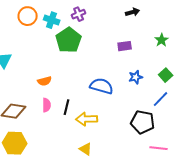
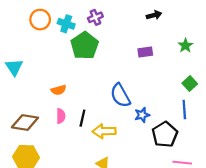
blue star: (136, 77) -> (142, 115), moved
blue semicircle: (102, 86) -> (120, 95), turned -135
blue line: (161, 99) -> (184, 110), turned -48
black pentagon: (143, 122) -> (165, 134), turned 30

